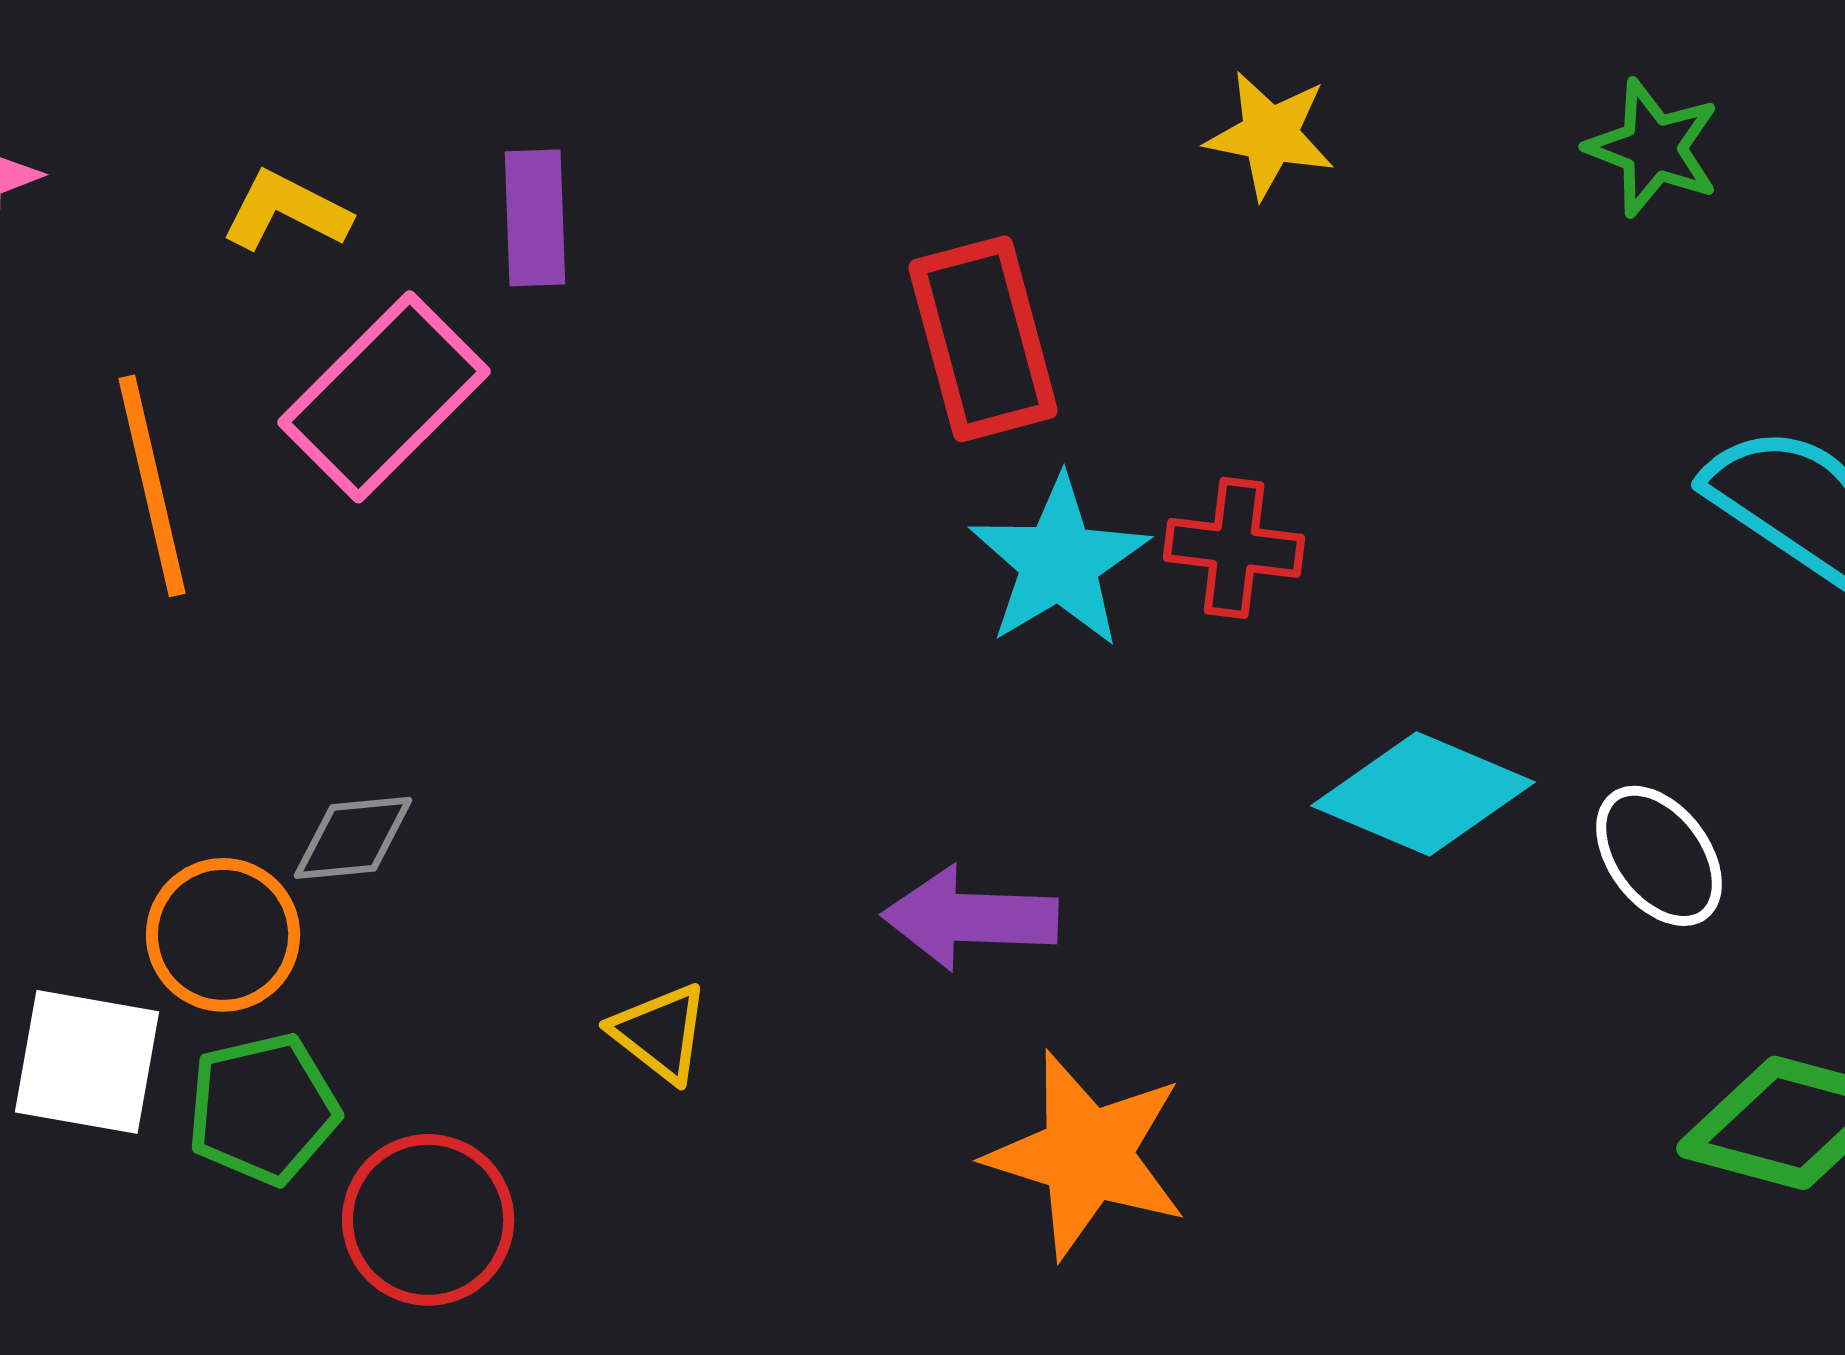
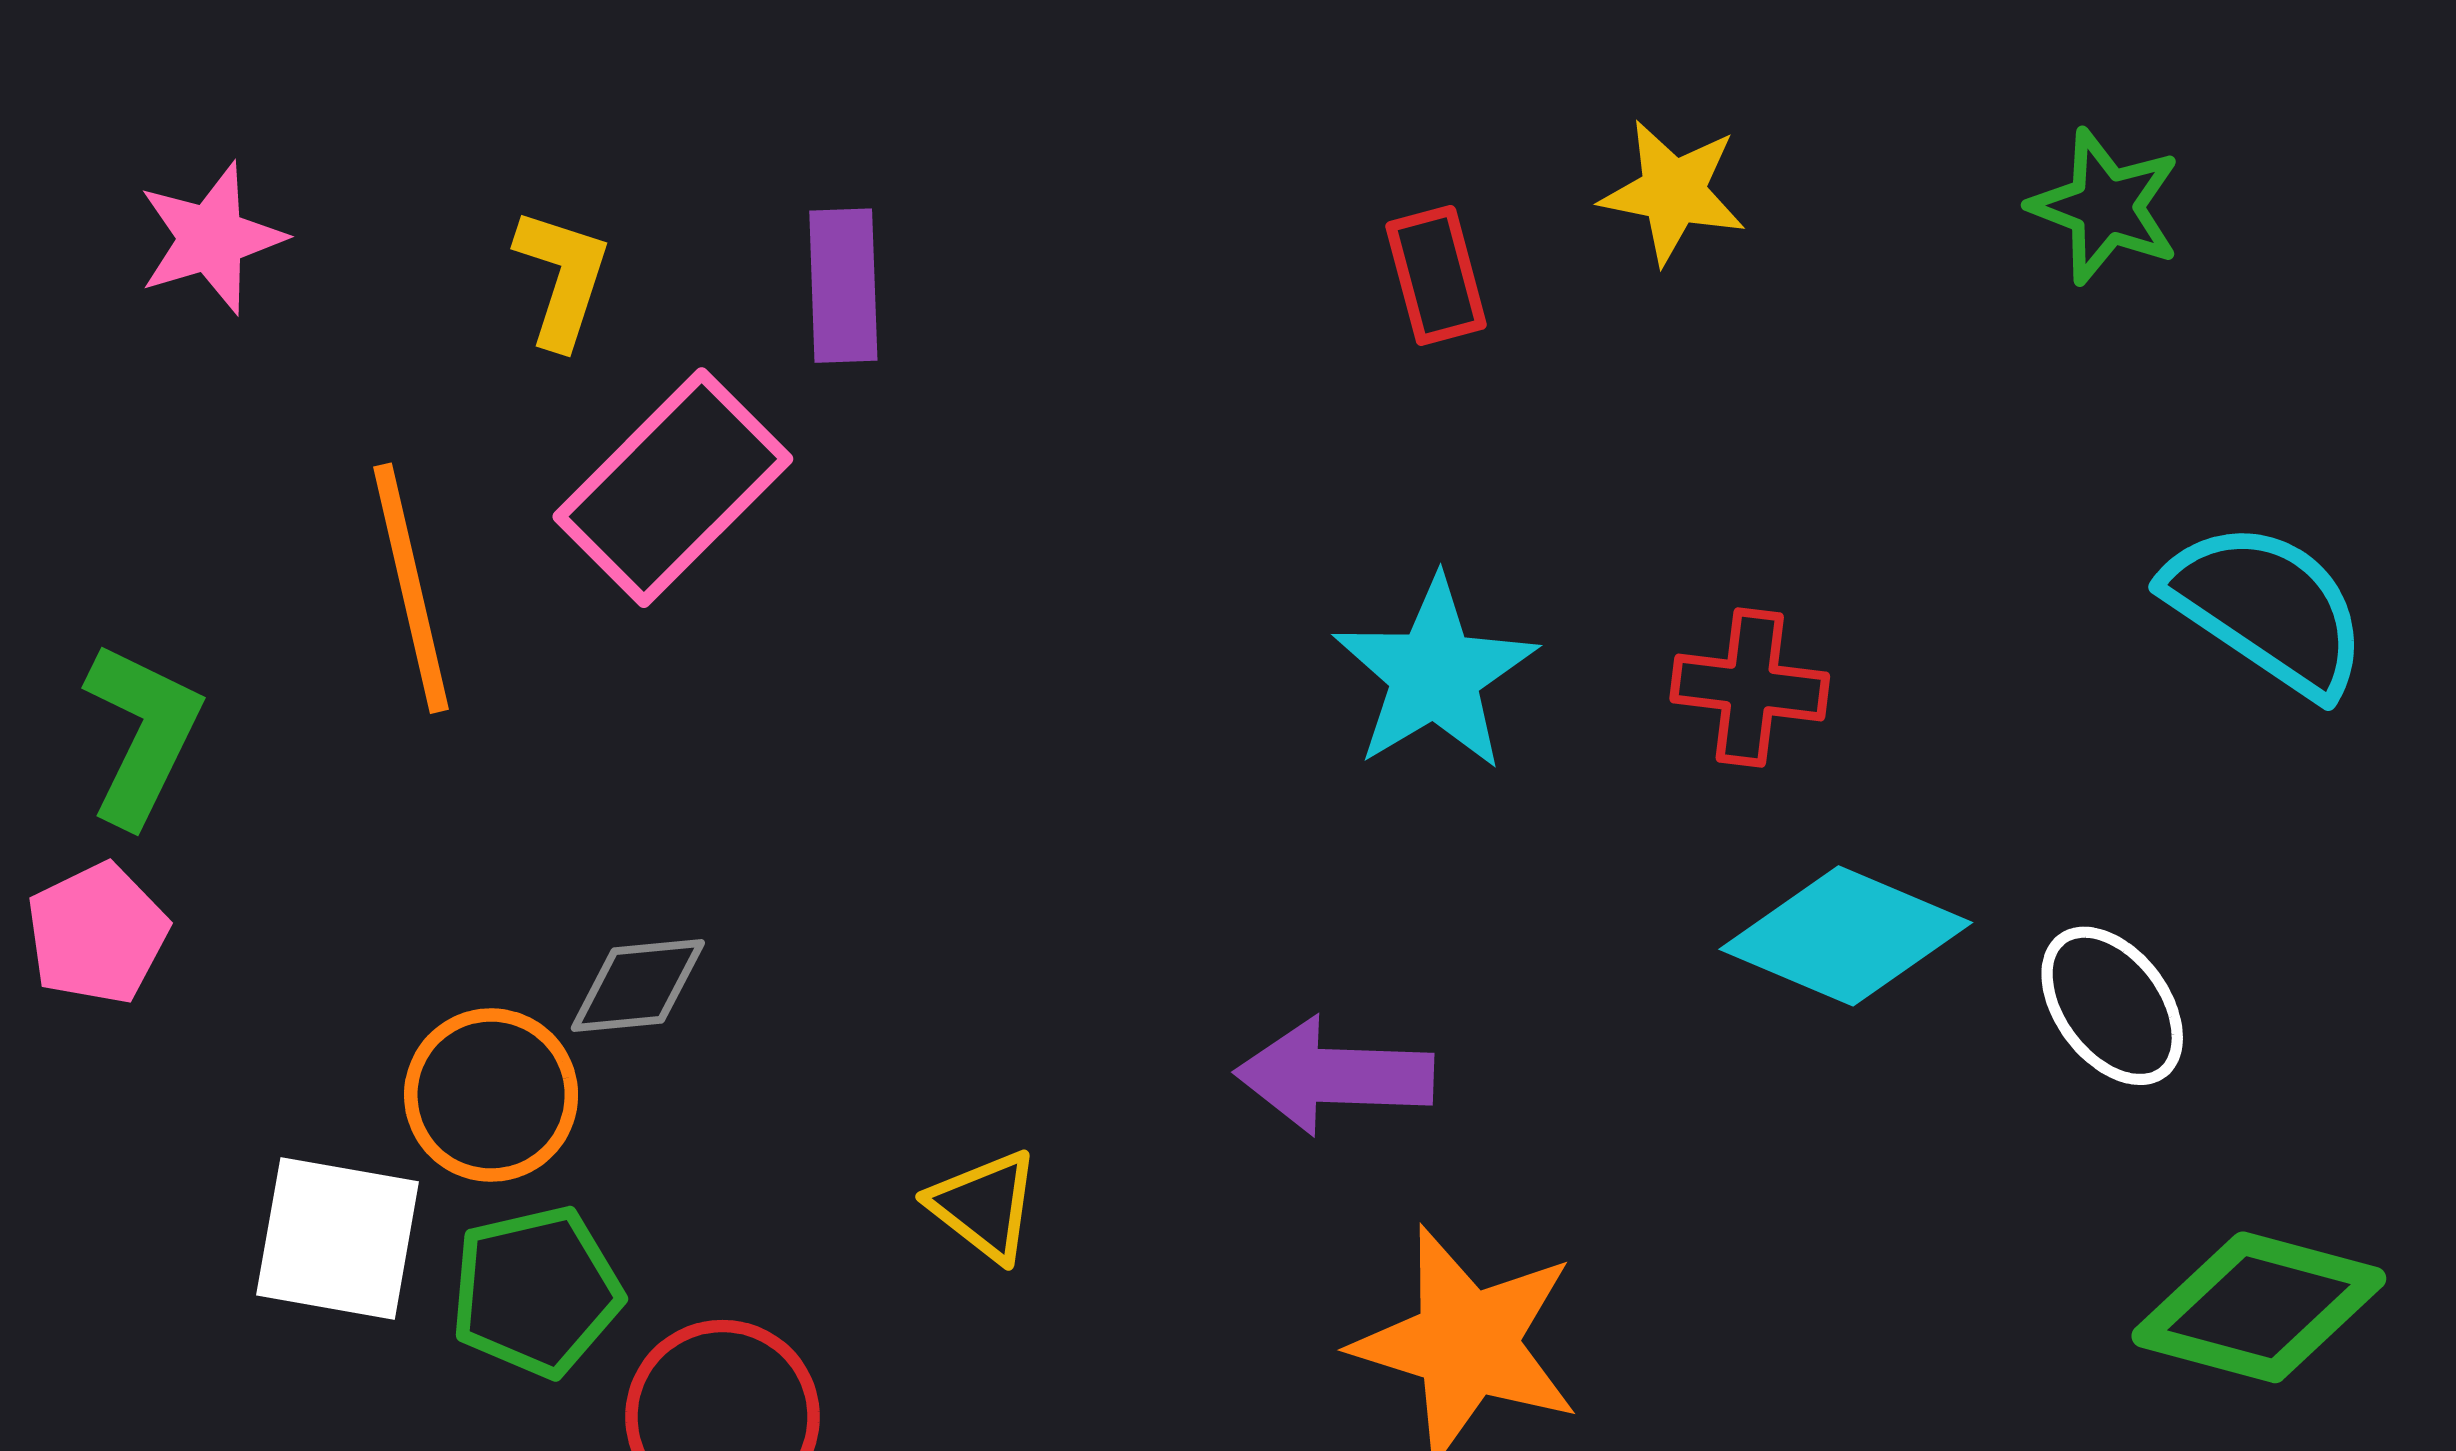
yellow L-shape: (286, 211) -> (562, 278), turned 81
red rectangle: (983, 339) -> (1436, 275), moved, size x0.6
red cross: (1234, 548) -> (1750, 688), moved

